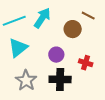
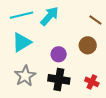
brown circle: (73, 29) -> (88, 45), moved
red cross: (86, 63) -> (92, 82), moved

